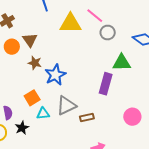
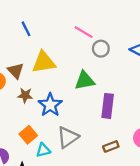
yellow triangle: (70, 23) -> (44, 62), moved
green triangle: (122, 63) -> (85, 81), moved
brown rectangle: (87, 117) -> (111, 146), moved

